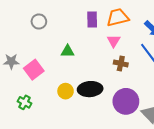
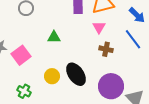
black ellipse: (90, 89) -> (76, 74), turned 60
green cross: (25, 102) -> (24, 91), moved

